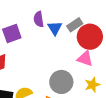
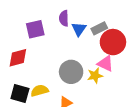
gray circle: (61, 82) -> (71, 72), moved
yellow star: (92, 85) -> (95, 76), moved

